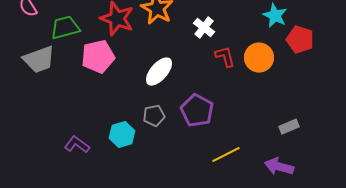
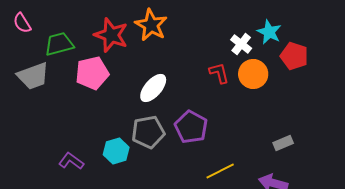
white cross: (204, 28) -> (241, 44), moved
gray pentagon: (154, 116) -> (148, 132), size x1.5

